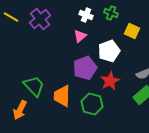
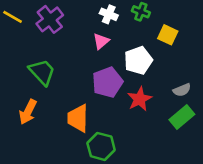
green trapezoid: (34, 86) -> (42, 72), moved
green hexagon: (92, 104) -> (101, 146), moved
orange arrow: (20, 110) -> (28, 112), moved

